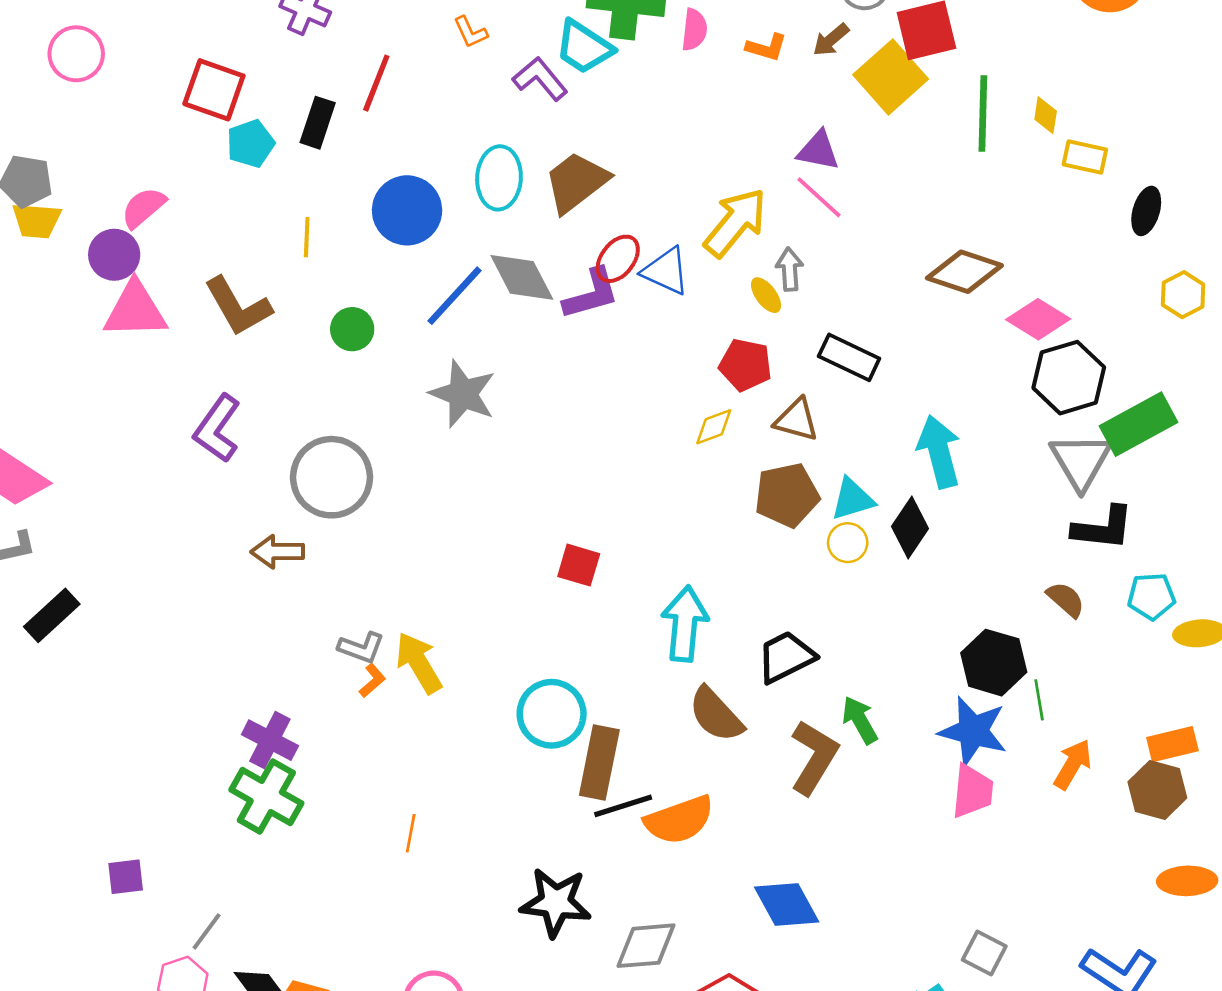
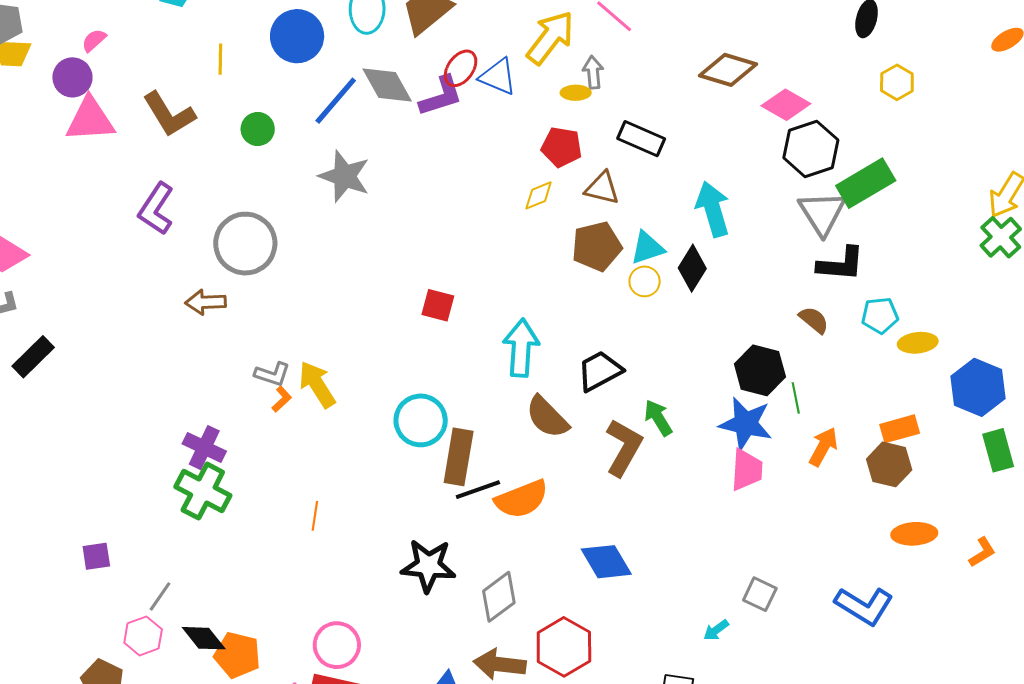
pink semicircle: (143, 208) -> (94, 40), size x0.7
yellow ellipse: (766, 295) -> (576, 93), turned -52
gray diamond: (646, 946) -> (499, 597), turned -30

